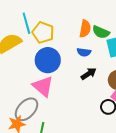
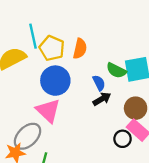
orange semicircle: (85, 29) -> (80, 49), moved
green semicircle: (101, 32) -> (116, 70), moved
blue semicircle: (84, 52) -> (99, 83), moved, turned -128

